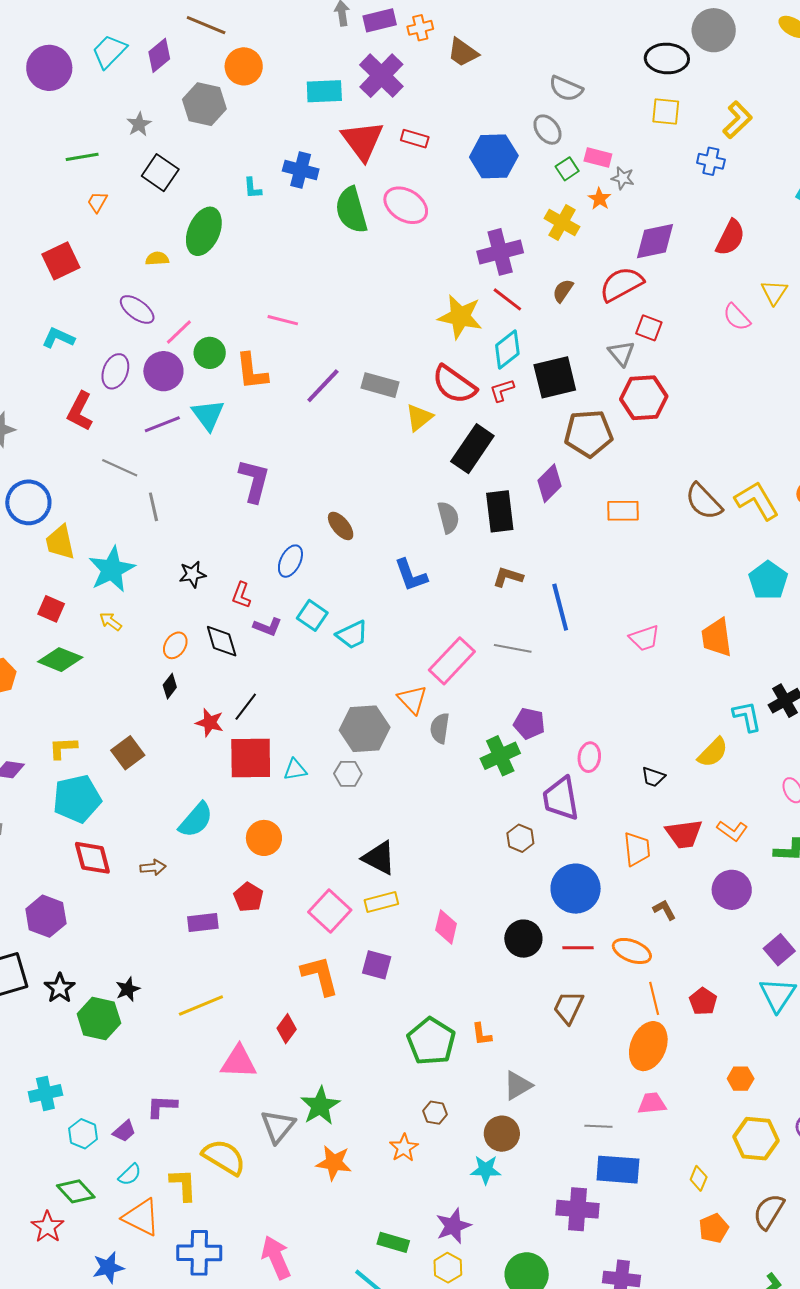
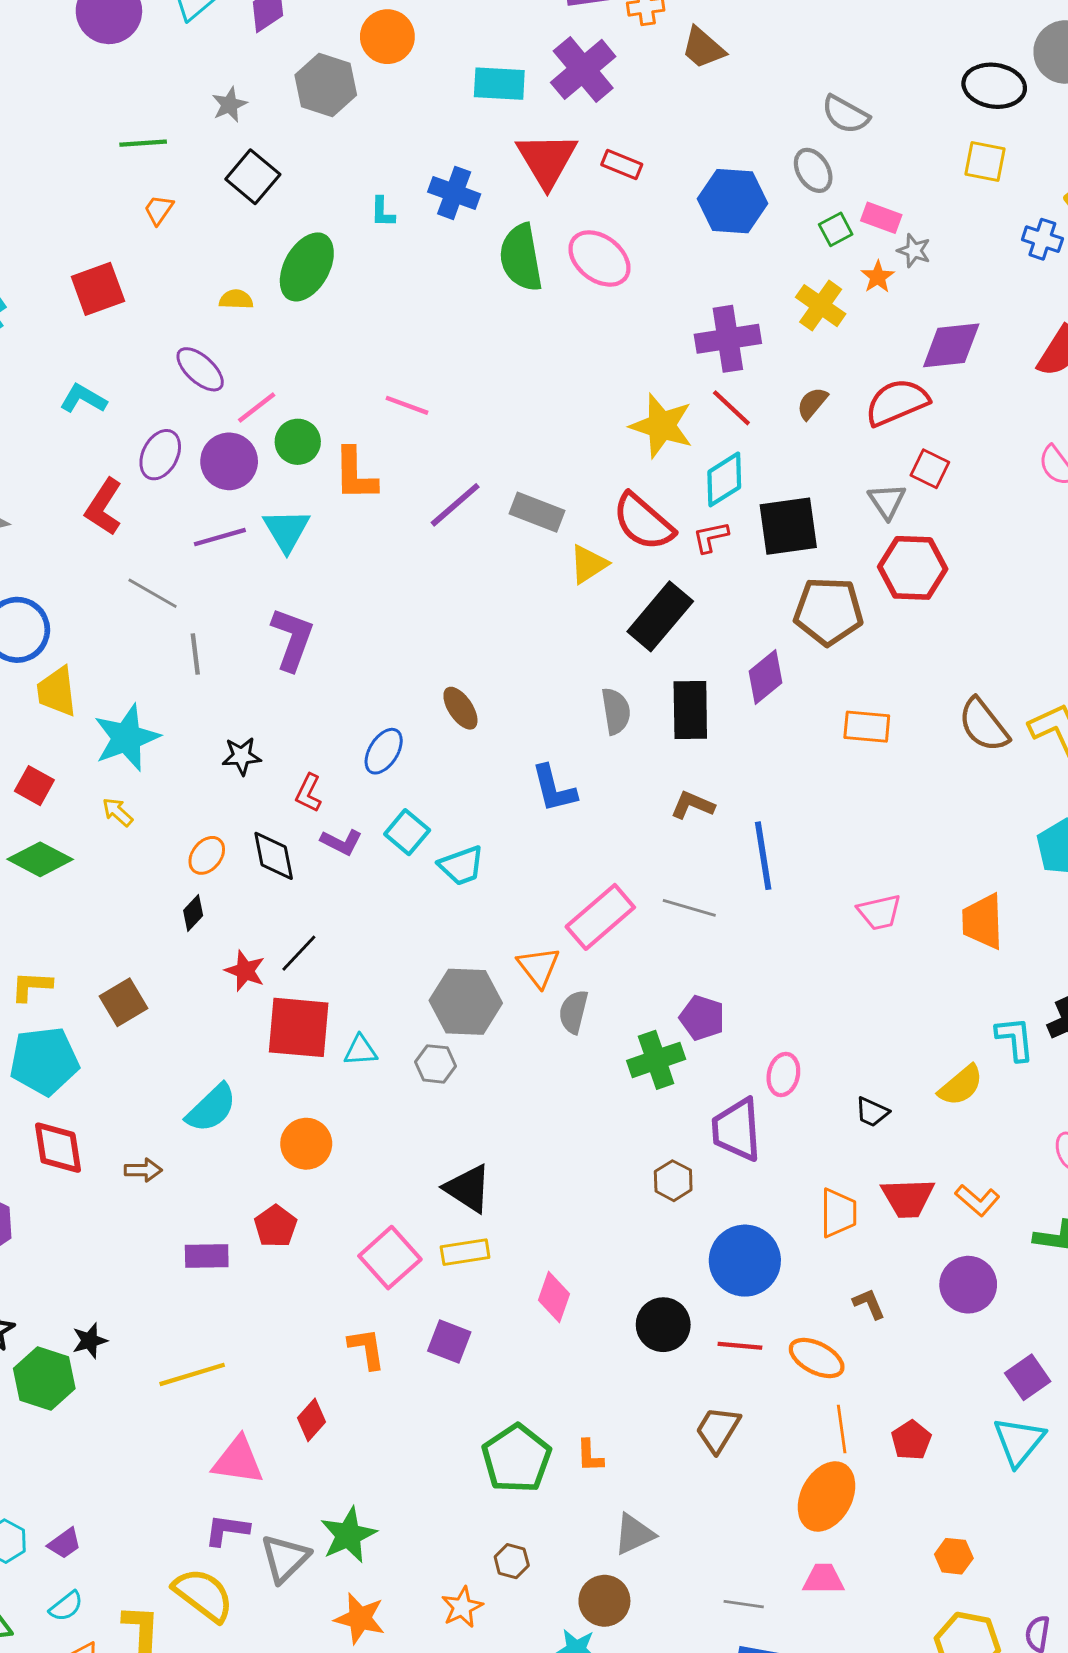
purple L-shape: (254, 481) -> (292, 639), moved
orange L-shape: (320, 976) -> (367, 1349), size x0.7
purple L-shape: (162, 1106) -> (227, 1530), moved

